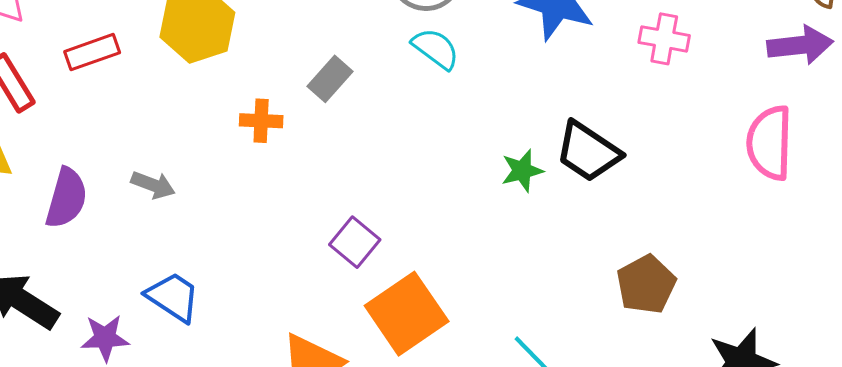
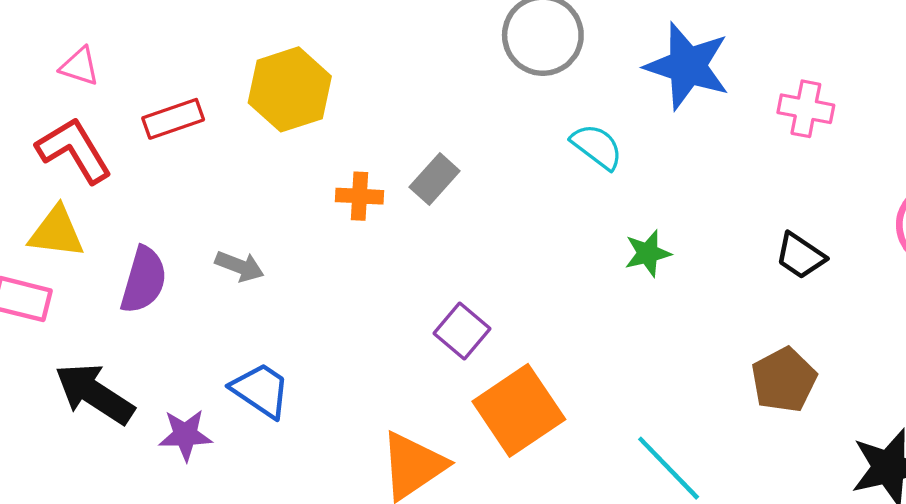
cyan semicircle: (436, 49) -> (597, 147), moved
gray rectangle: (330, 79) -> (435, 179), moved
black trapezoid: (588, 152) -> (800, 256), moved, size x0.7

